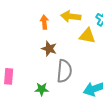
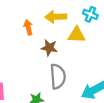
brown star: (49, 49) -> (49, 48), moved

